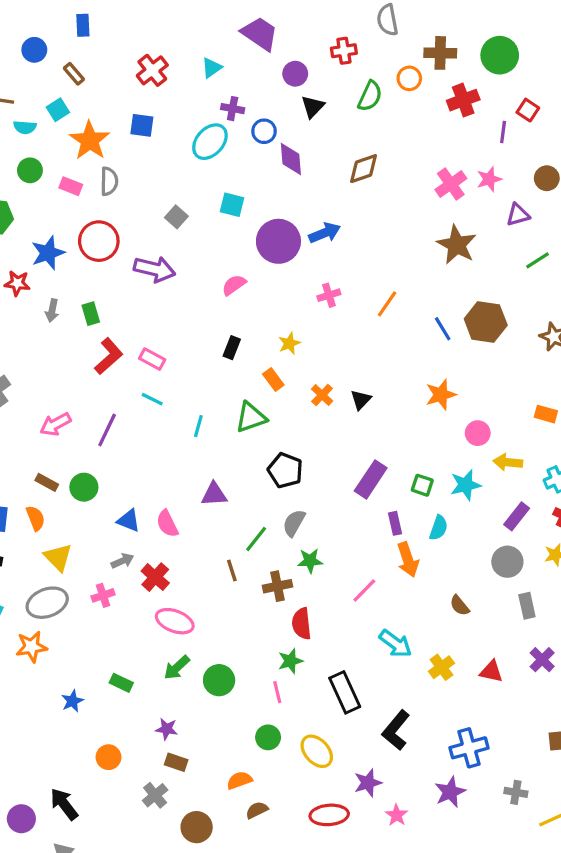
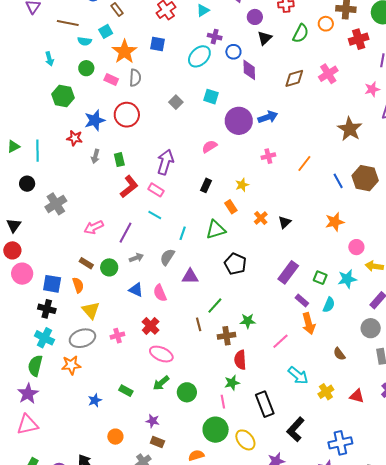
pink cross: (451, 184) -> (328, 74), moved
purple arrow: (155, 269) -> (165, 162), moved, turned -90
gray semicircle: (294, 523) -> (167, 257), moved
purple rectangle: (395, 523) -> (302, 300), turned -40
gray arrow: (122, 561) -> (136, 258), moved
green circle: (268, 737) -> (216, 430), size x1.6

